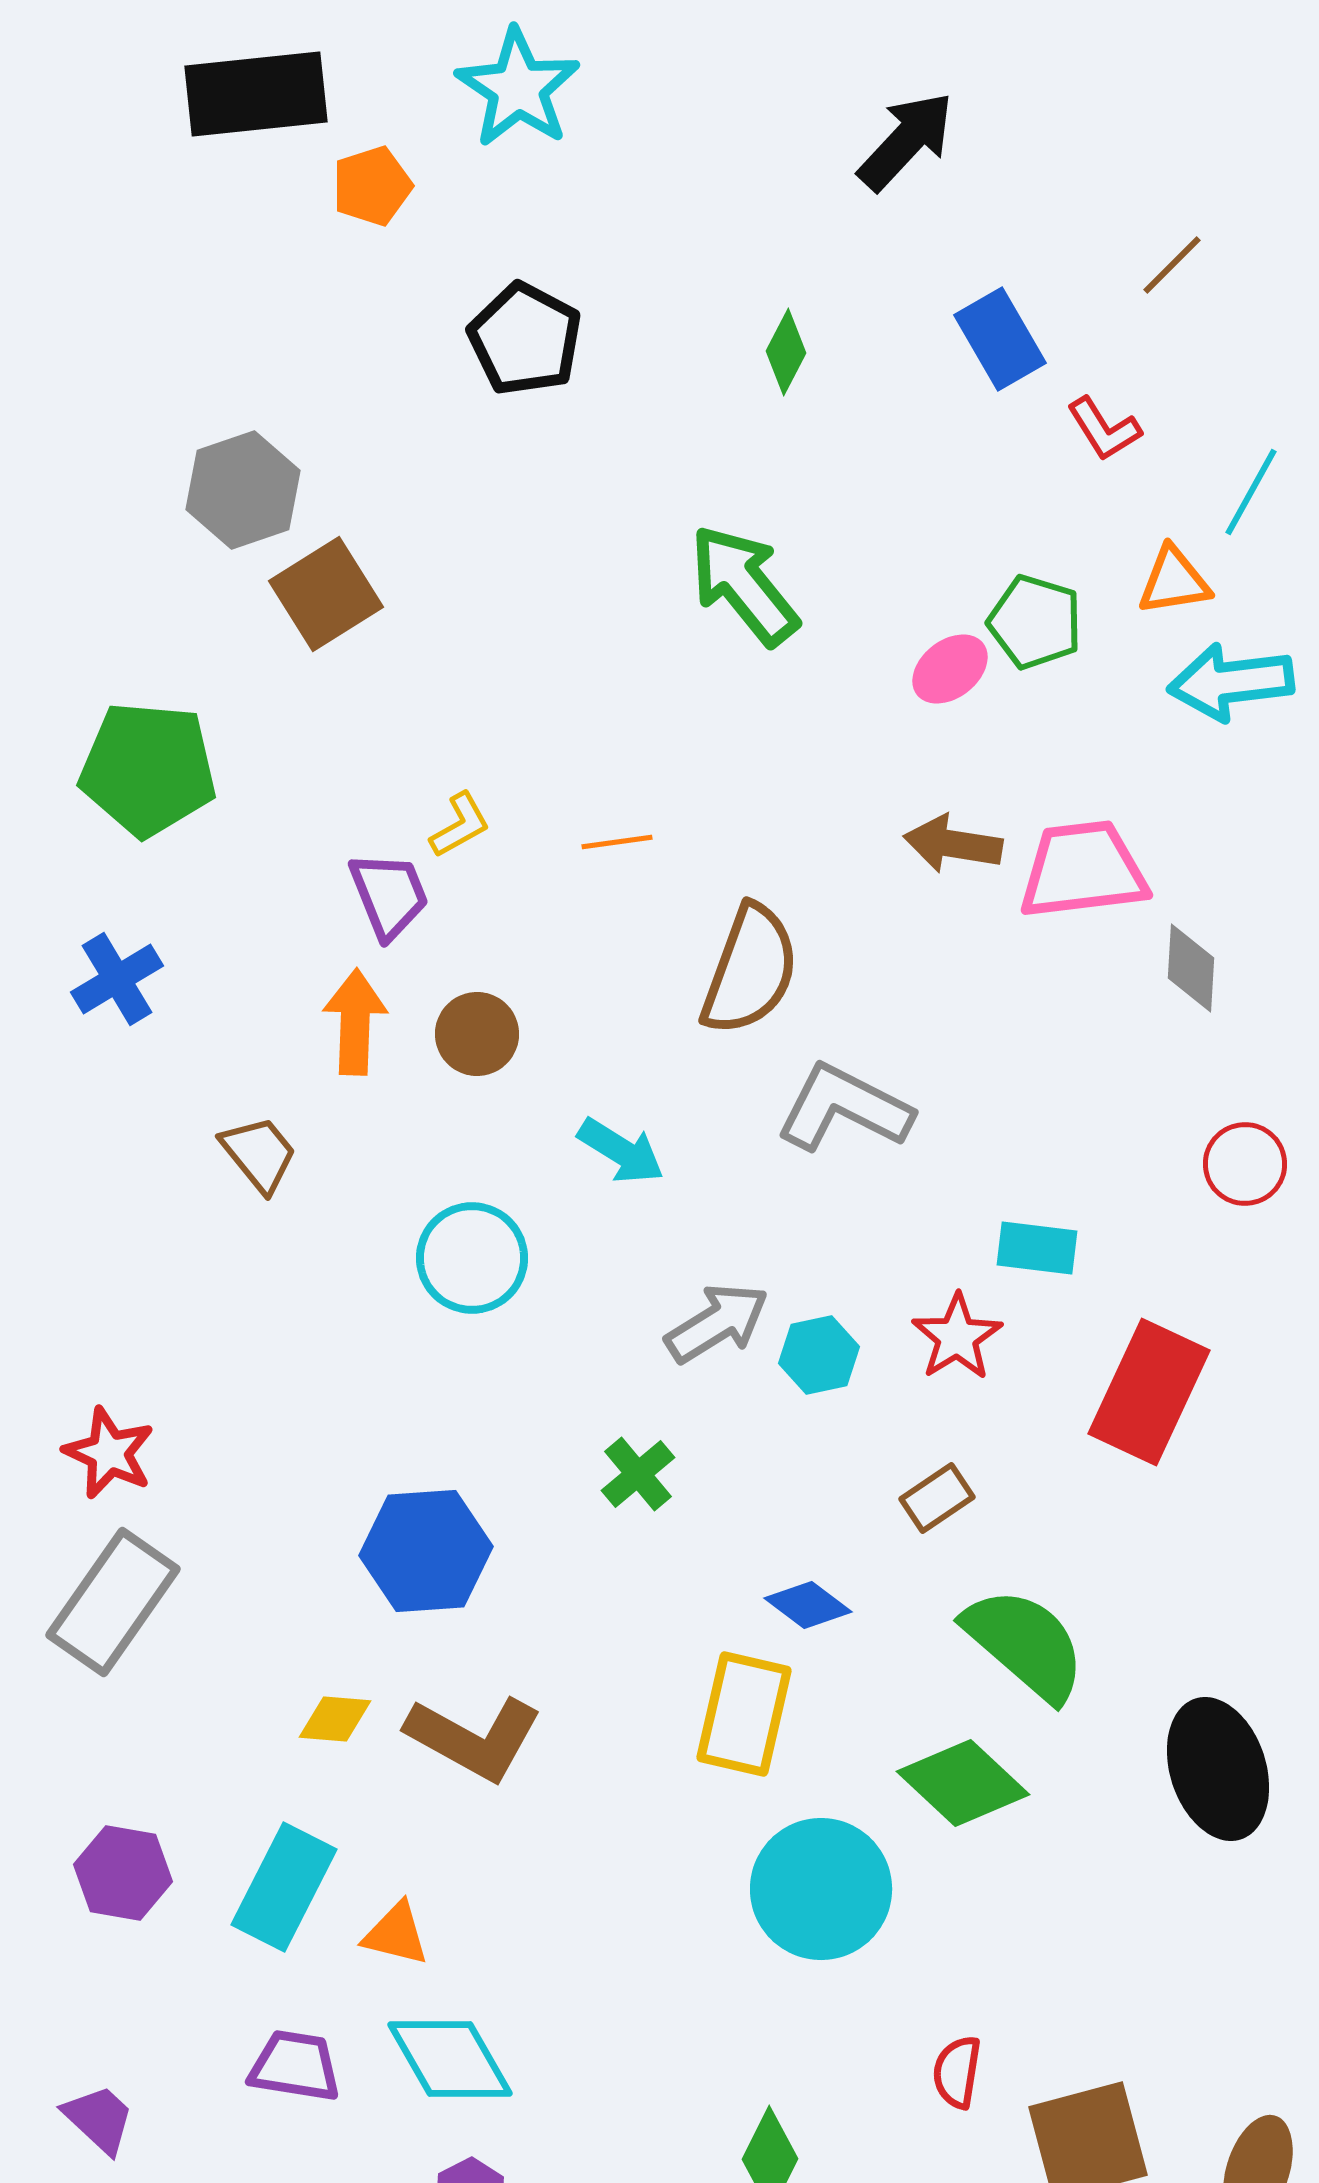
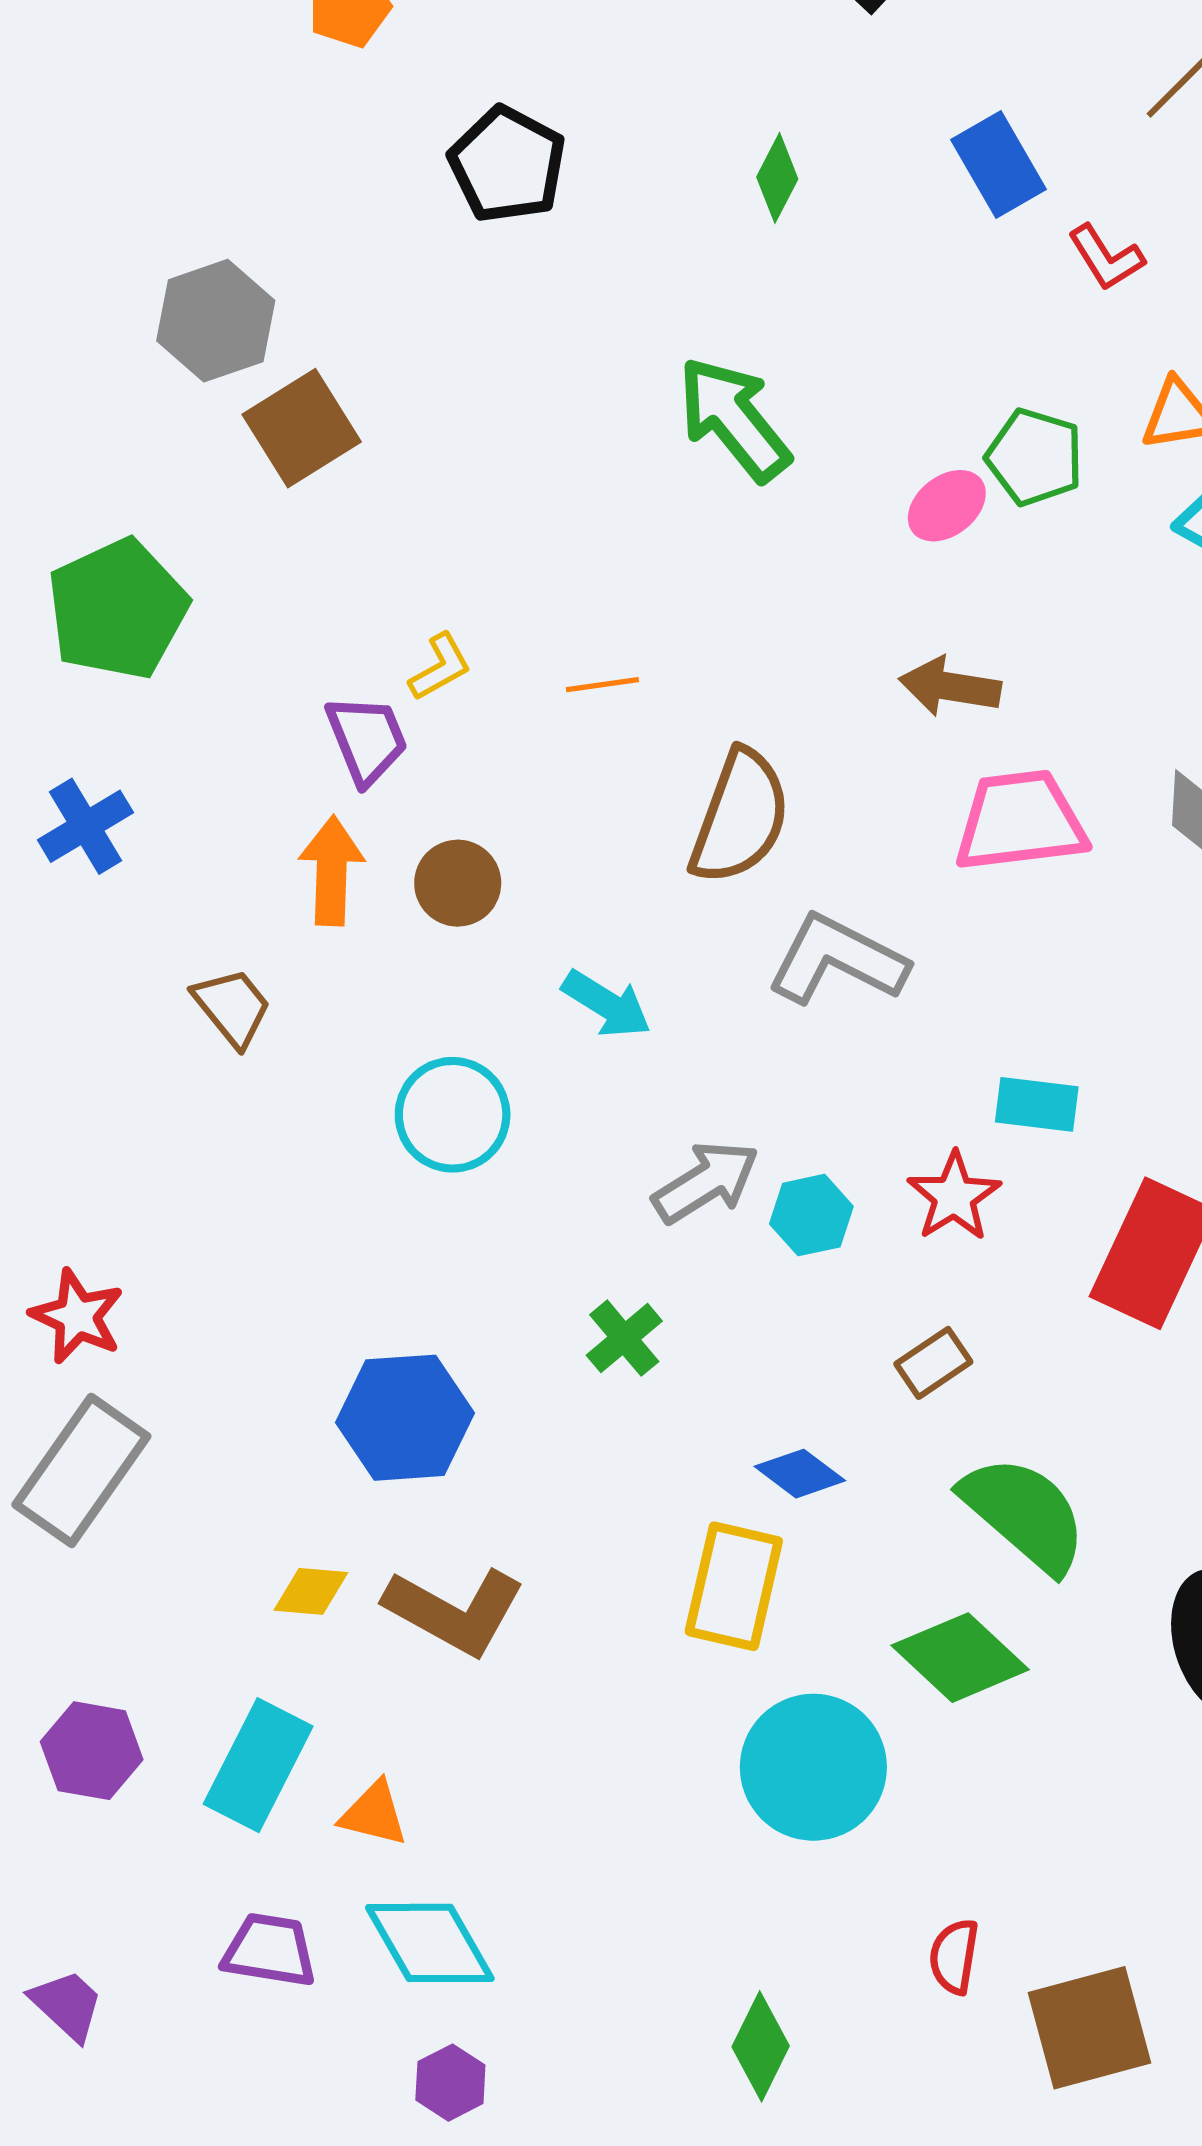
green pentagon: (148, 769) -> (118, 609), turned -30
pink trapezoid: (1083, 870) -> (1020, 821), moved

